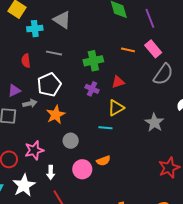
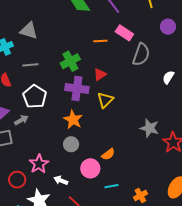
purple cross: (92, 89) -> (77, 89), size x1.6
orange star: (56, 115) -> (73, 120), moved
gray star: (154, 123) -> (149, 128), moved
cyan line: (105, 128) -> (112, 186), moved
white arrow: (51, 172) -> (61, 180), turned 128

